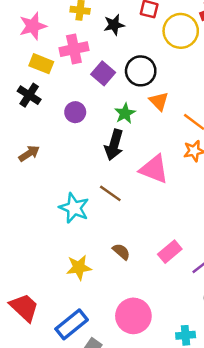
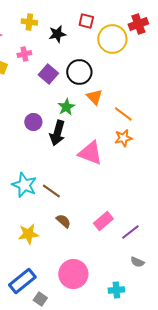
pink cross: (74, 49) -> (24, 54), size x0.6
purple circle: (75, 112) -> (33, 122), moved
brown line: (110, 193) -> (51, 191), moved

